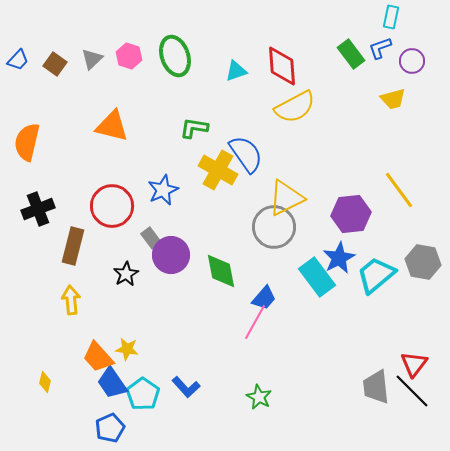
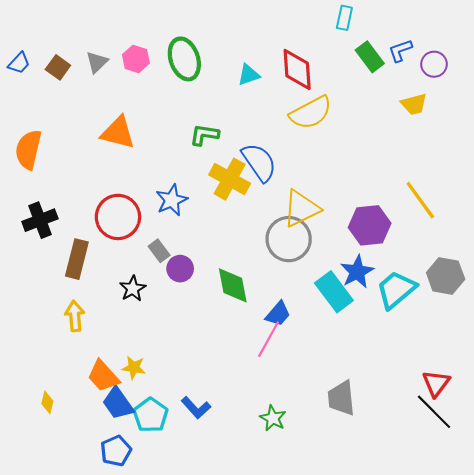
cyan rectangle: (391, 17) -> (344, 18), moved
purple circle: (171, 255) -> (180, 269), size x0.7
gray trapezoid: (376, 387) -> (341, 398), moved

